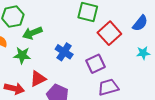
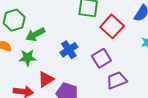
blue cross: (64, 52) -> (69, 50), turned 30

